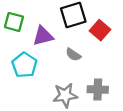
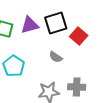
purple triangle: (43, 36) -> (30, 25), moved

